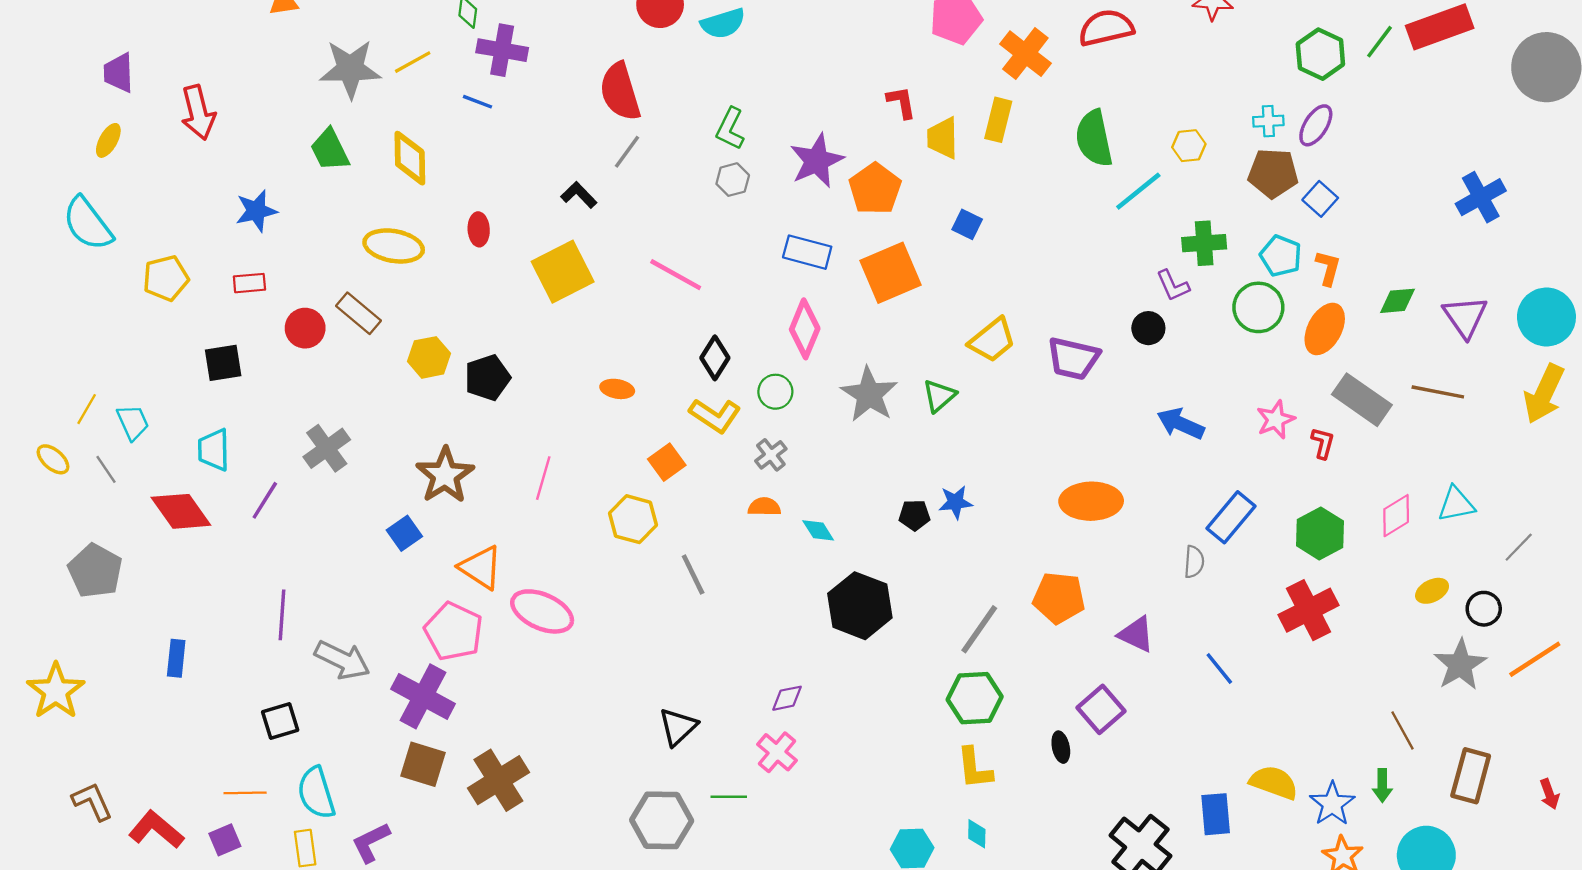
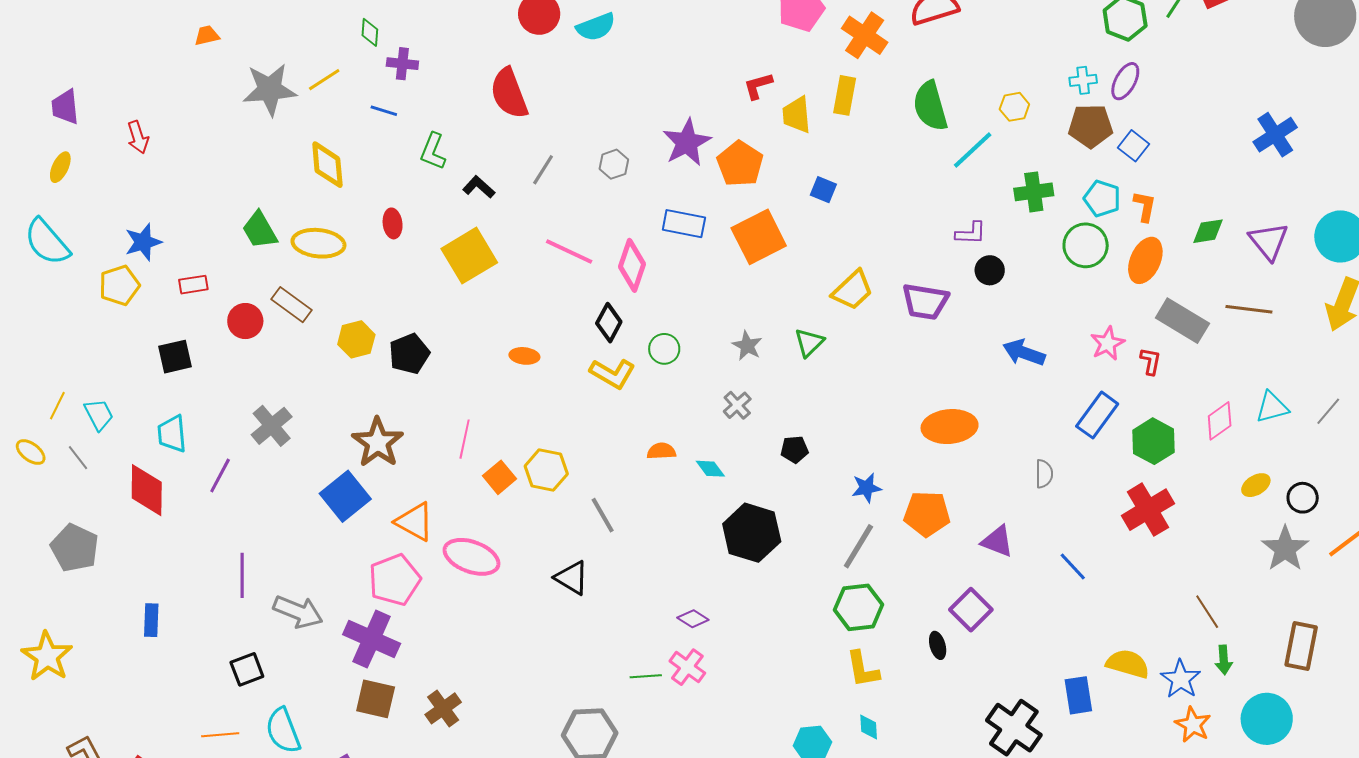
purple cross: (502, 50) -> (402, 64), size x0.7
red L-shape: (901, 102) -> (758, 86), turned -92
red arrow: (198, 113) -> (138, 137), size x0.7
green L-shape: (730, 129) -> (433, 151), moved
green trapezoid: (330, 150) -> (260, 230), moved
gray line: (627, 152) -> (543, 170), moved
blue star: (256, 211) -> (143, 242), moved
purple L-shape: (1173, 286) -> (971, 233), moved, turned -60
pink diamond: (805, 329) -> (632, 265), moved
gray star: (869, 394) -> (747, 346), size x0.6
gray cross: (771, 455) -> (737, 405), moved
orange square: (667, 462) -> (500, 477), moved
blue star: (955, 502) -> (867, 488), moved
red diamond: (181, 511) -> (147, 490), turned 40
blue rectangle: (1231, 517) -> (1097, 415), moved
blue square: (404, 533) -> (345, 496), size x1.6
gray line: (1519, 547) -> (1328, 411), moved
pink pentagon: (454, 631) -> (395, 580), turned 30
purple diamond: (787, 698) -> (693, 619), turned 48
black triangle: (678, 727) -> (572, 578), moved, turned -42
brown line: (1402, 730) -> (1207, 612), moved
brown cross: (498, 780) -> (443, 708), size x0.7
green line: (729, 797) -> (646, 676), moved

